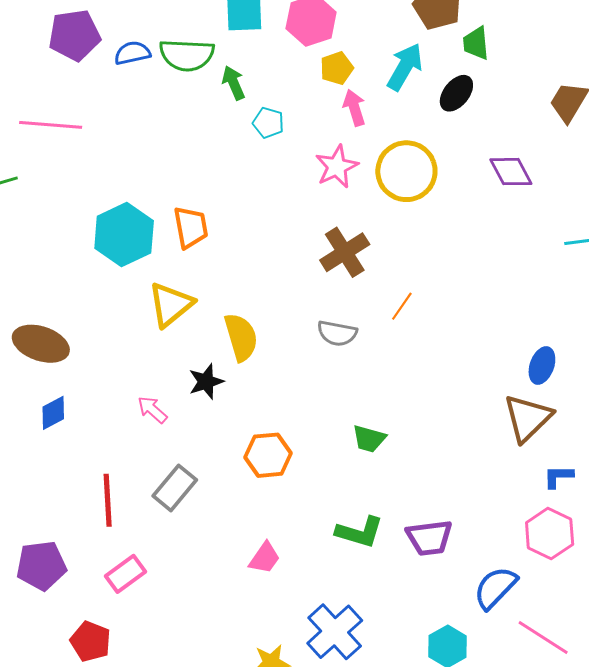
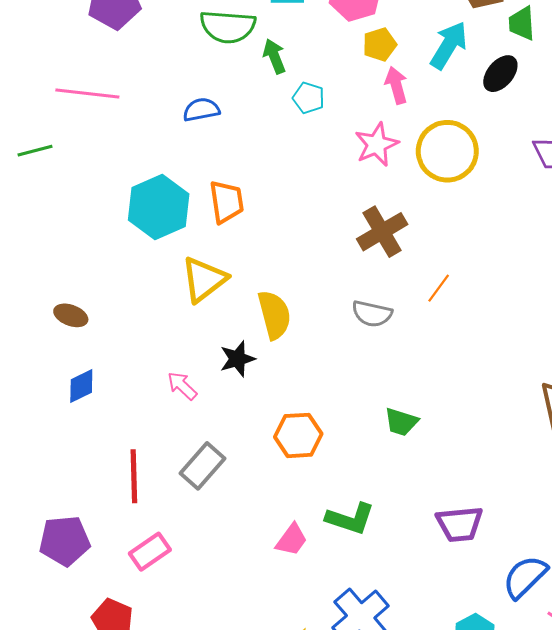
blue semicircle: (132, 53) -> (201, 110), moved
brown ellipse: (41, 344) -> (71, 315), size x0.6
green L-shape: (360, 532) -> (350, 519), moved

